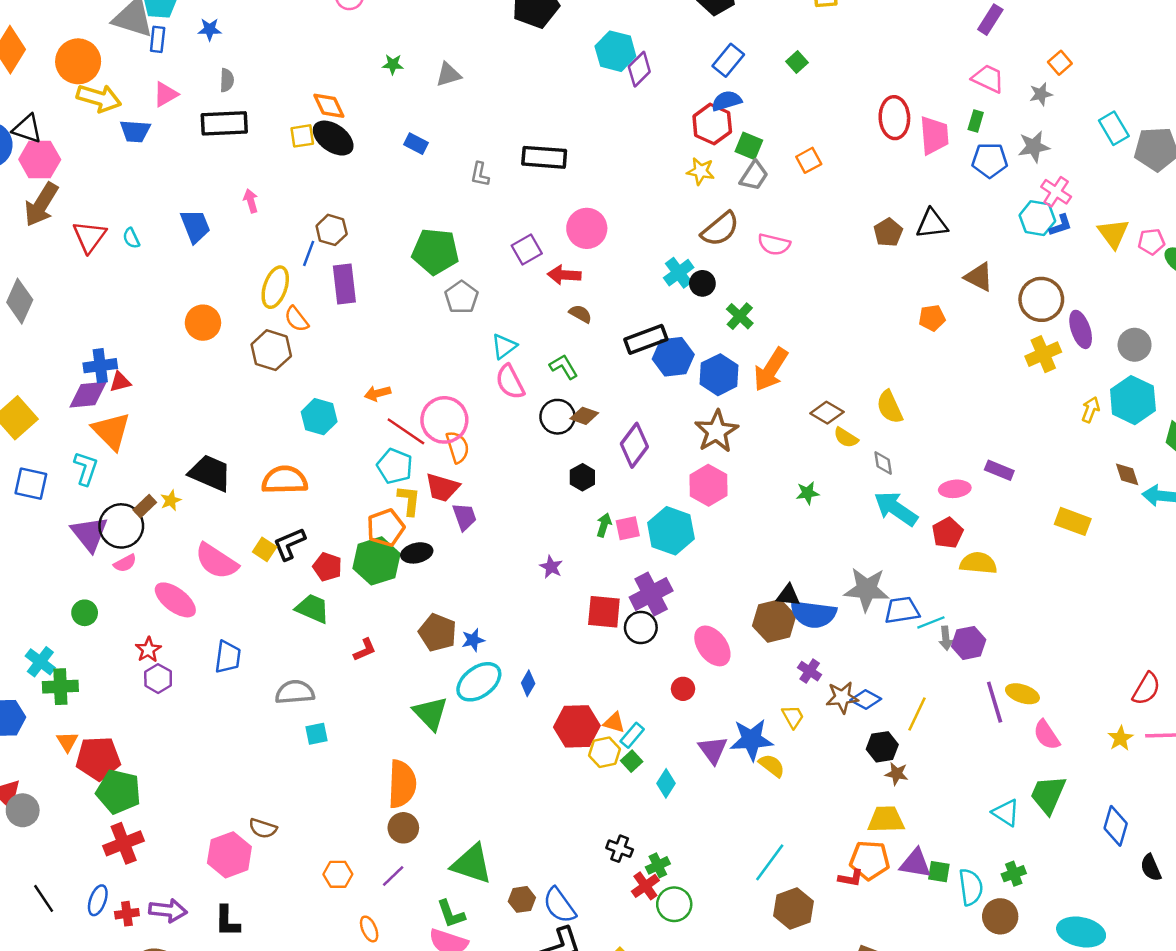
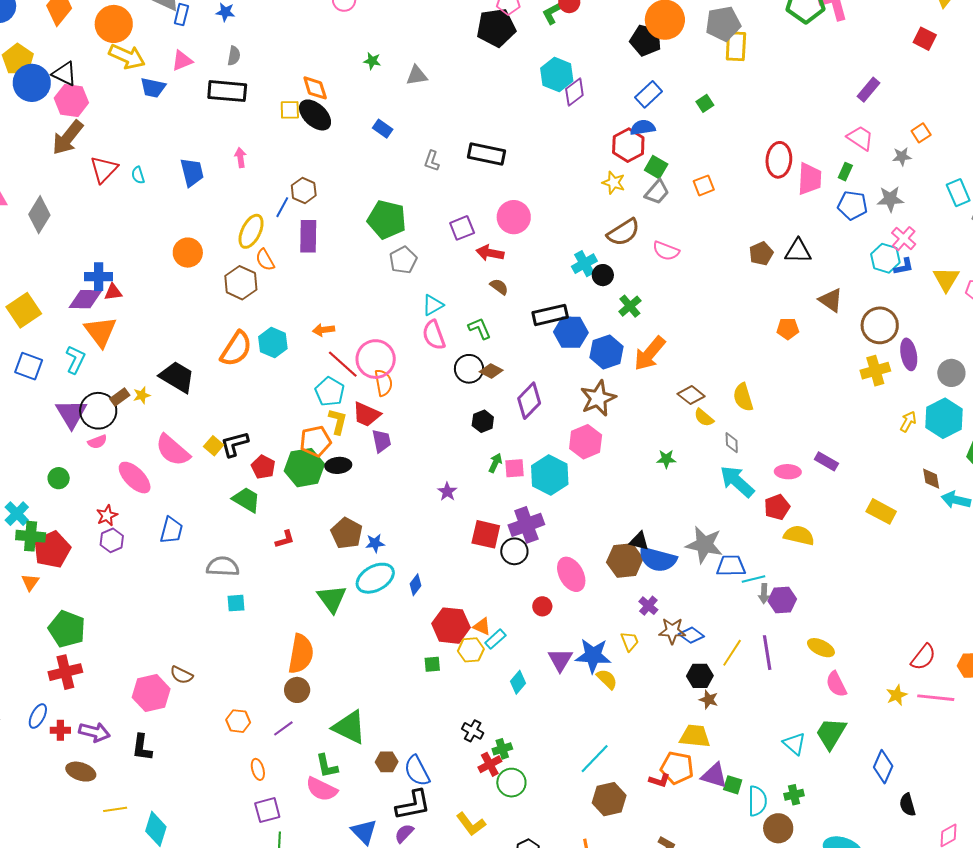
orange semicircle: (285, 480) -> (236, 349), moved, turned 117
purple line: (995, 702) -> (767, 653), moved
red pentagon: (98, 758) -> (52, 549), moved, turned -30
green square: (632, 761) -> (432, 664), moved, turned 30

